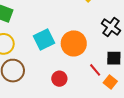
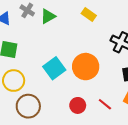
red line: (95, 70) -> (105, 104), moved

